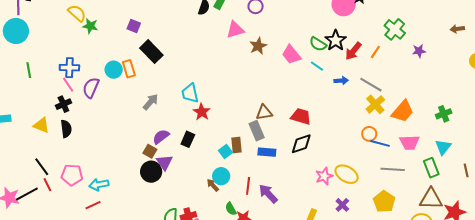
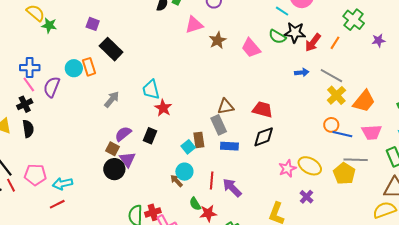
black star: (336, 40) -> (295, 33), turned -30
cyan line: (317, 66) -> (282, 11), moved
yellow pentagon: (384, 202) -> (344, 174), moved

